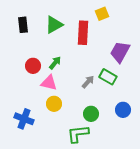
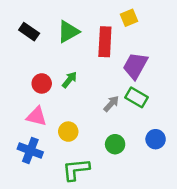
black rectangle: (23, 25) -> (29, 32), turned -49
purple trapezoid: (120, 52) -> (135, 66), moved
pink triangle: (49, 83) -> (37, 116), moved
green L-shape: (78, 134) -> (76, 170), moved

